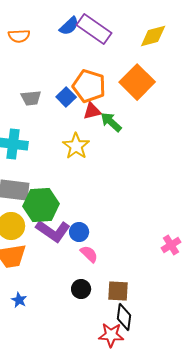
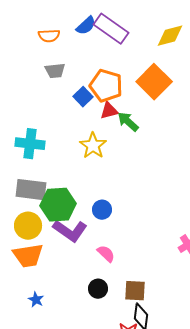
orange semicircle: (19, 36) -> (49, 36), moved
gray trapezoid: (31, 98) -> (55, 71), moved
blue circle: (79, 232) -> (102, 210), moved

